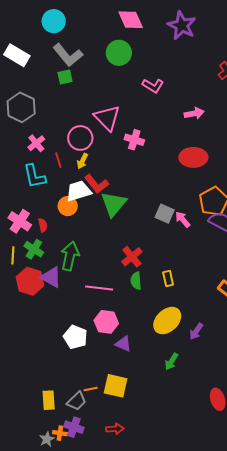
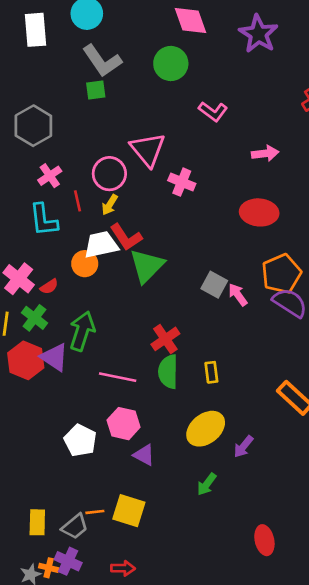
white rectangle: (17, 55) -> (36, 30), moved, turned 50
red semicircle: (43, 225) -> (49, 287), turned 64
green semicircle: (136, 281) -> (168, 372), size x1.4

